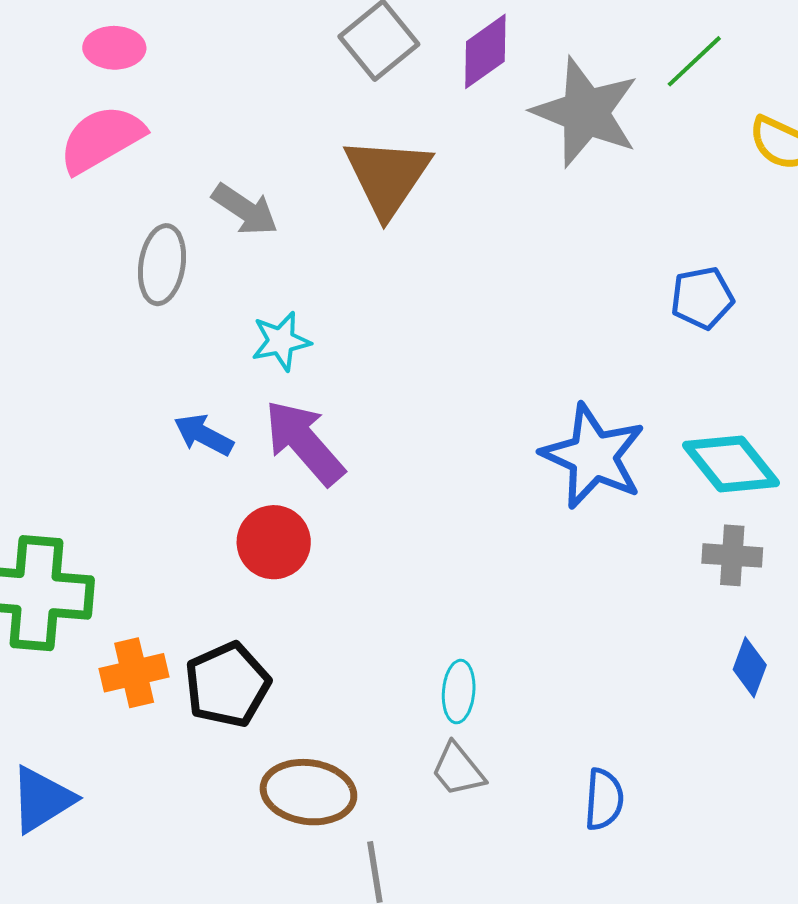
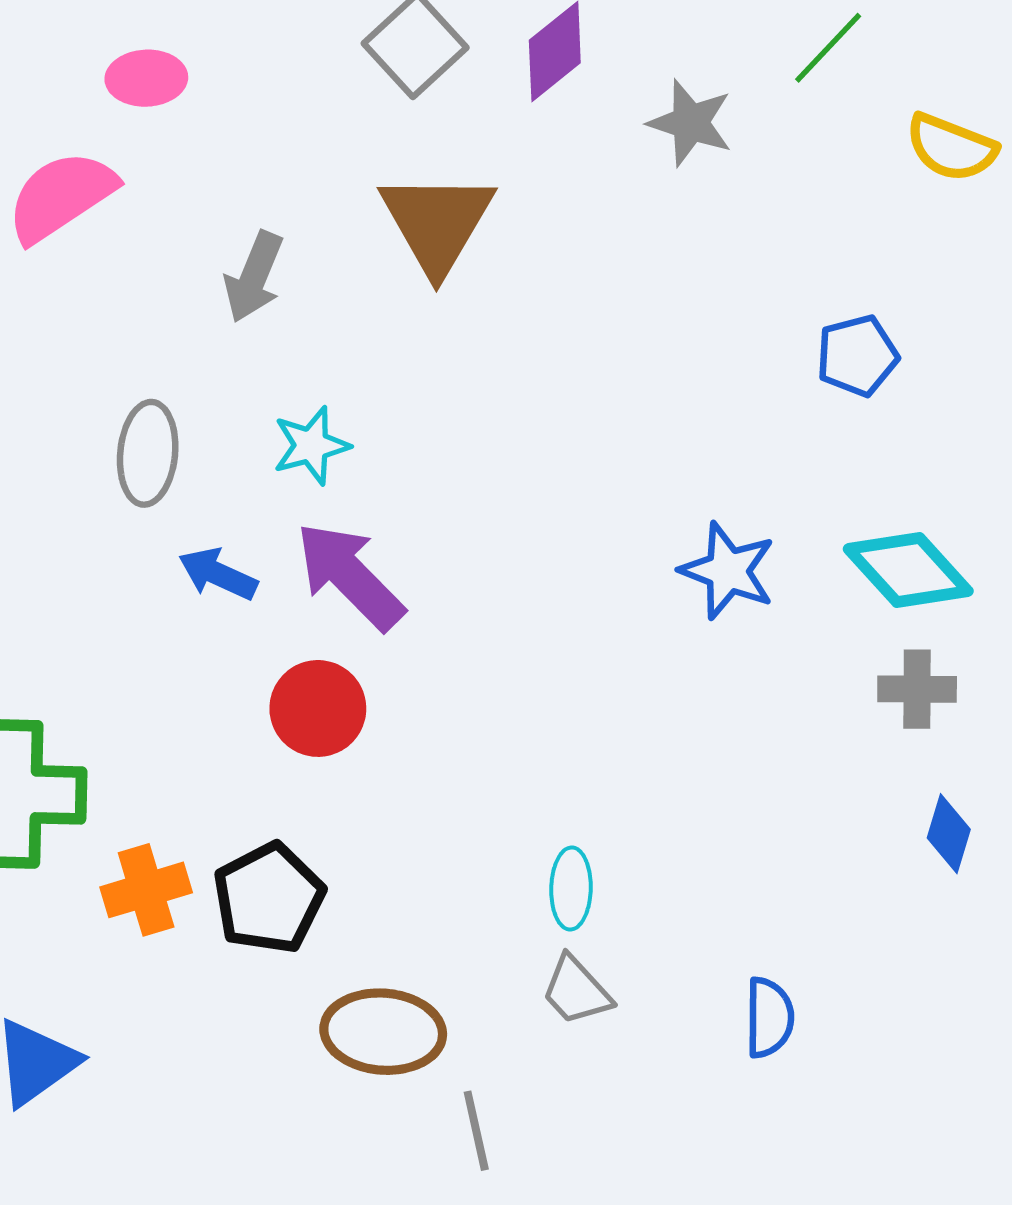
pink ellipse: (114, 48) -> (146, 78), moved
gray star: (586, 112) -> (690, 123), size x0.6
gray arrow: (245, 210) -> (254, 277), turned 82
gray ellipse: (162, 265) -> (148, 453), moved
blue star: (593, 456) -> (728, 571), size x0.7

